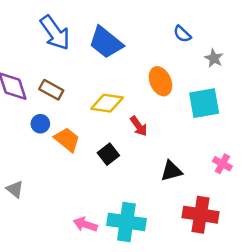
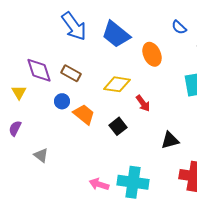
orange ellipse: (160, 81) -> (152, 54), moved

